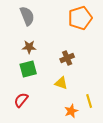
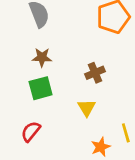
yellow triangle: (61, 83) -> (87, 108), turned 40

